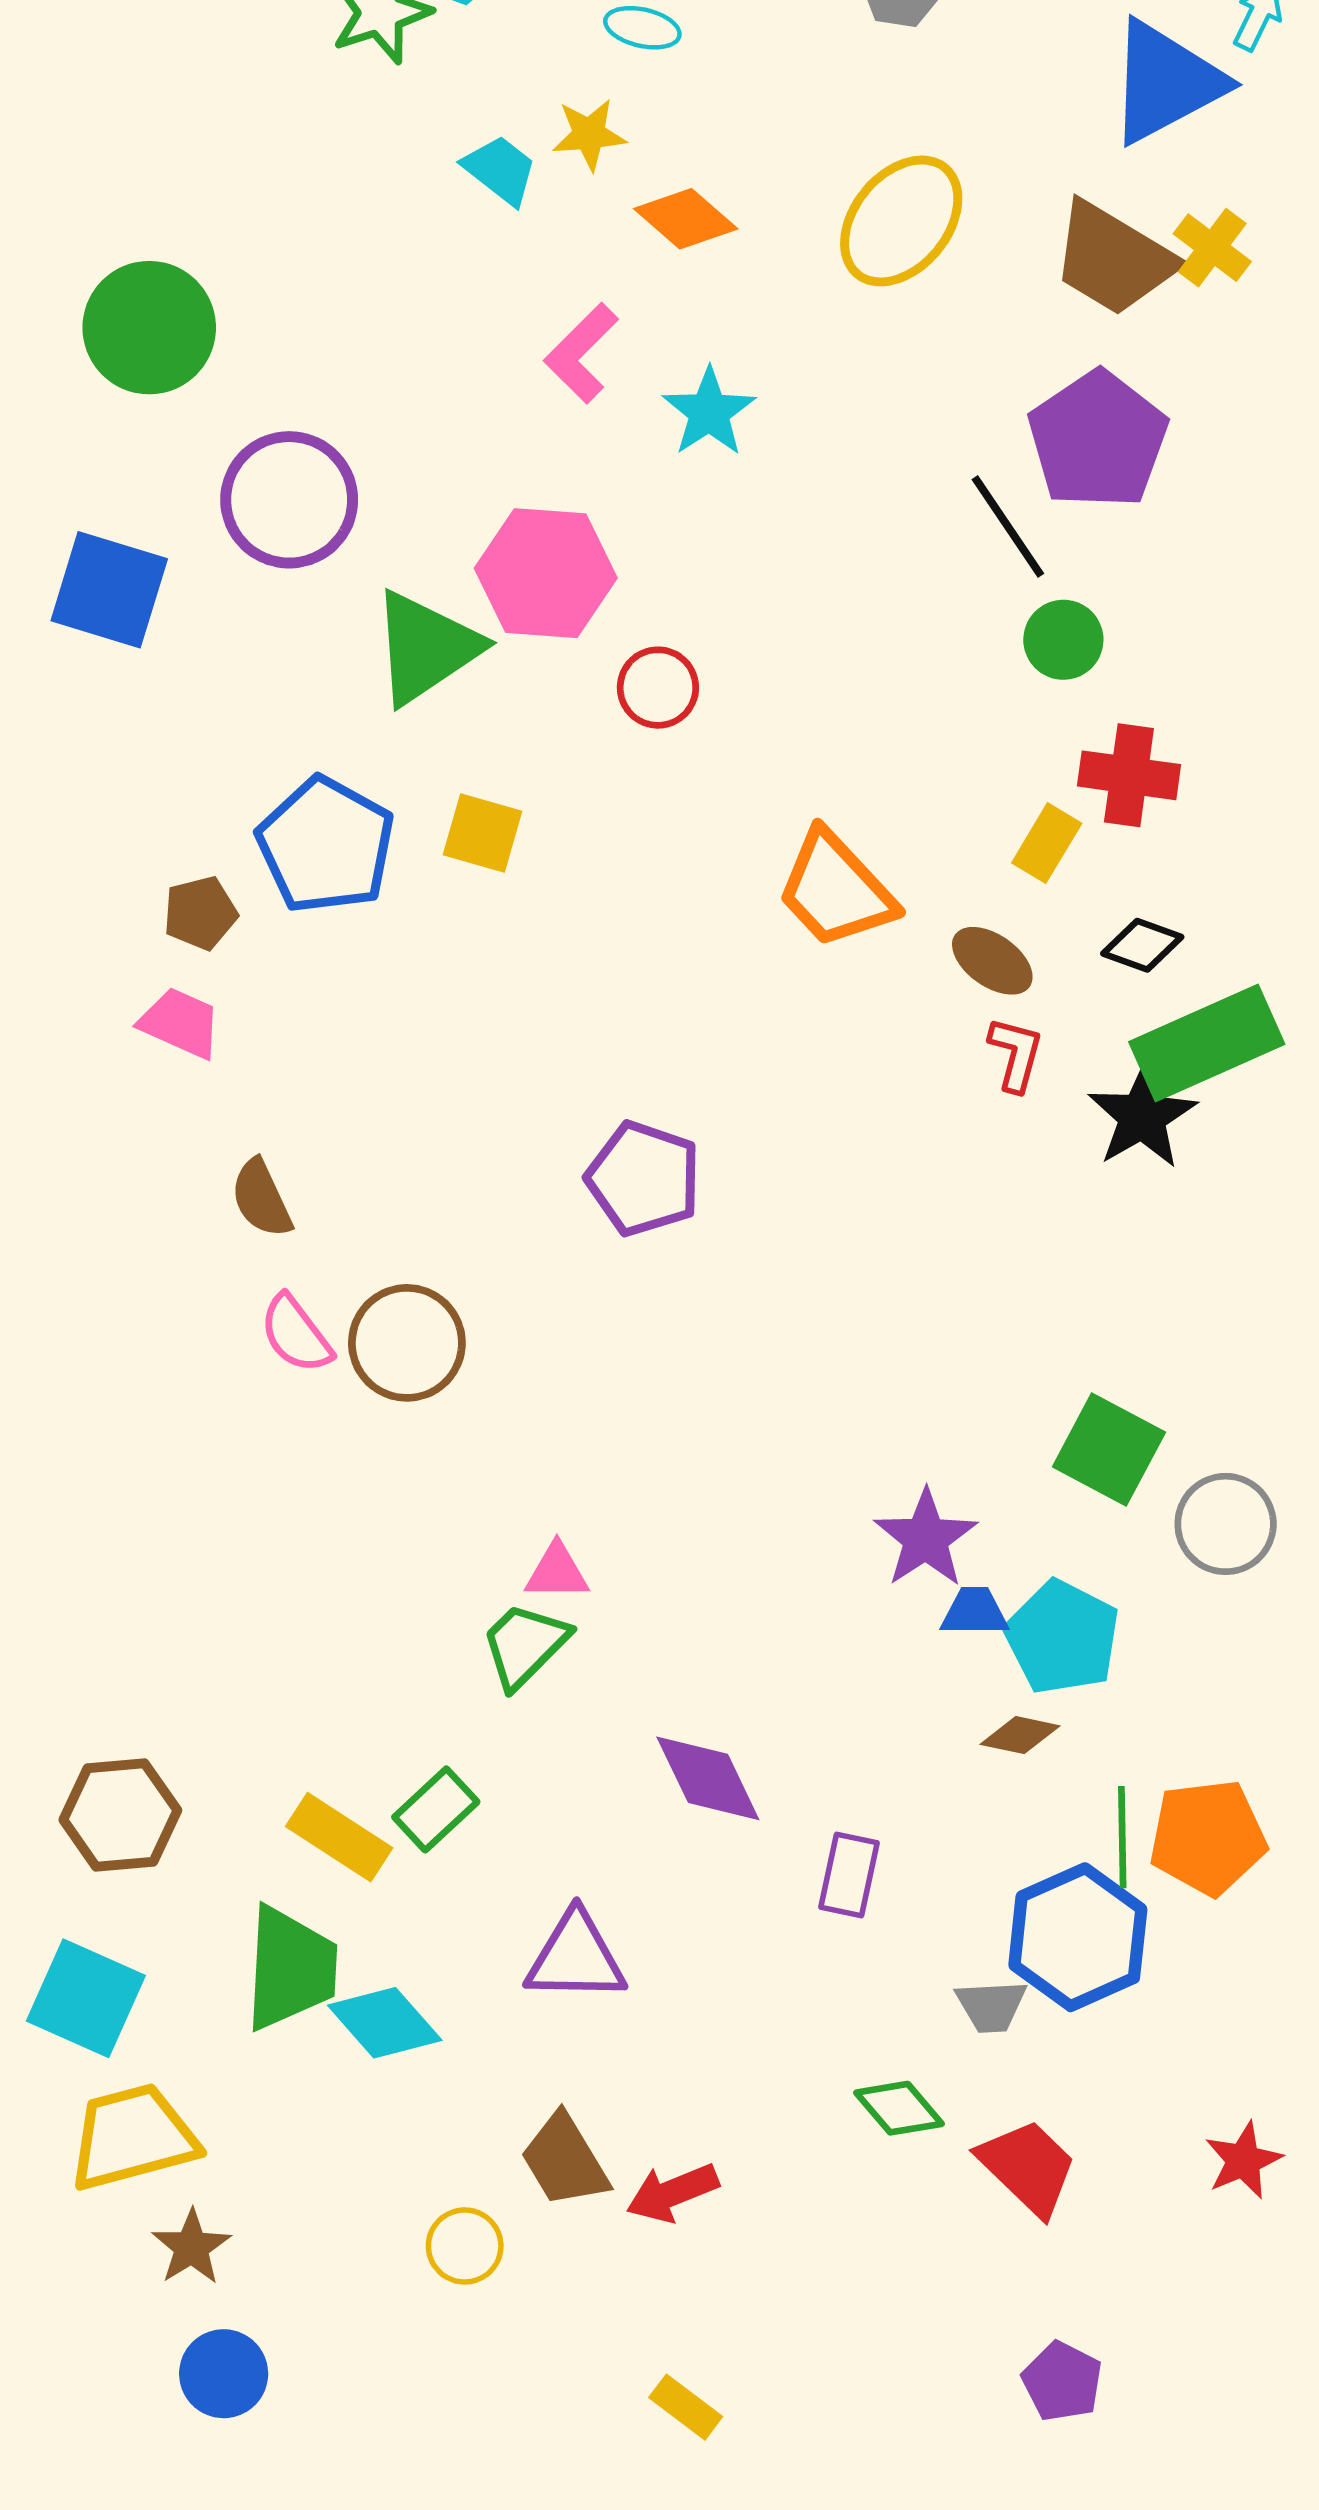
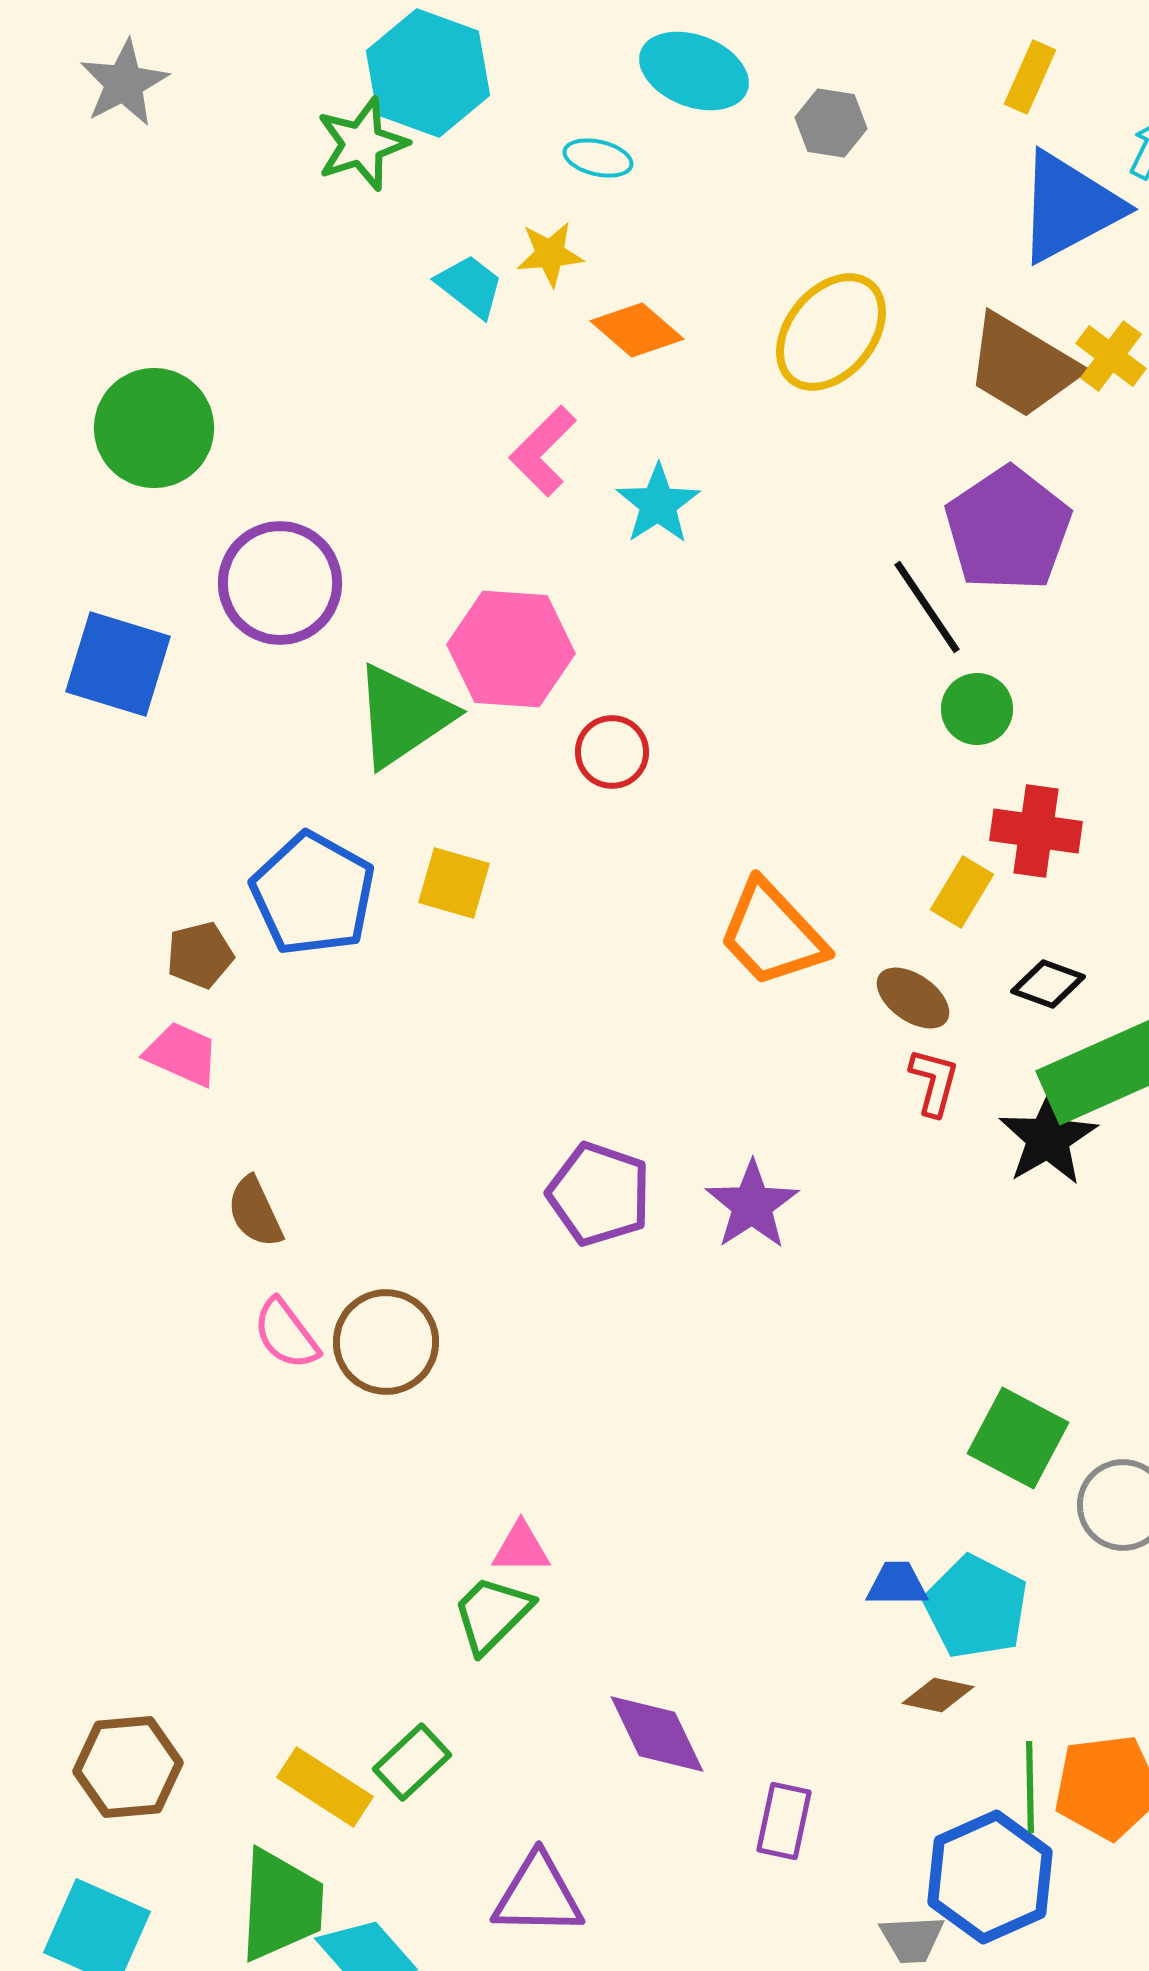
purple star: (926, 1538) -> (752, 1205), moved

